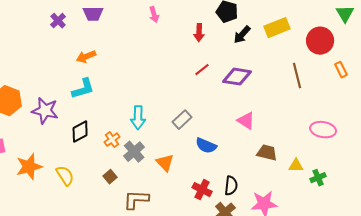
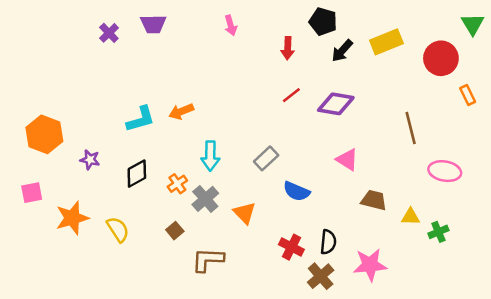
orange arrow: (86, 57) -> (181, 111), moved
brown line: (297, 76) -> (411, 128), moved
purple star: (45, 111) -> (90, 160), moved, size x0.6

